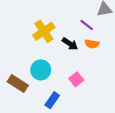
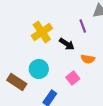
purple line: (87, 25) -> (83, 26), turned 32
orange semicircle: (92, 44) -> (88, 59), moved

